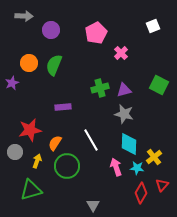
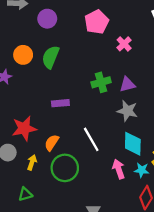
green triangle: (31, 190) -> (25, 194), size x0.6

